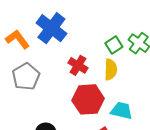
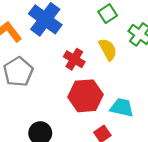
green square: (114, 45) -> (108, 14), moved
yellow semicircle: (111, 70) -> (108, 49), moved, turned -30

